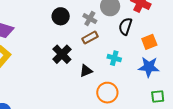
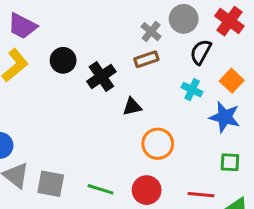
black circle: (61, 16) -> (63, 60), moved
orange square: (149, 42) -> (232, 81), turned -35
cyan cross: (114, 58) -> (192, 90), moved

